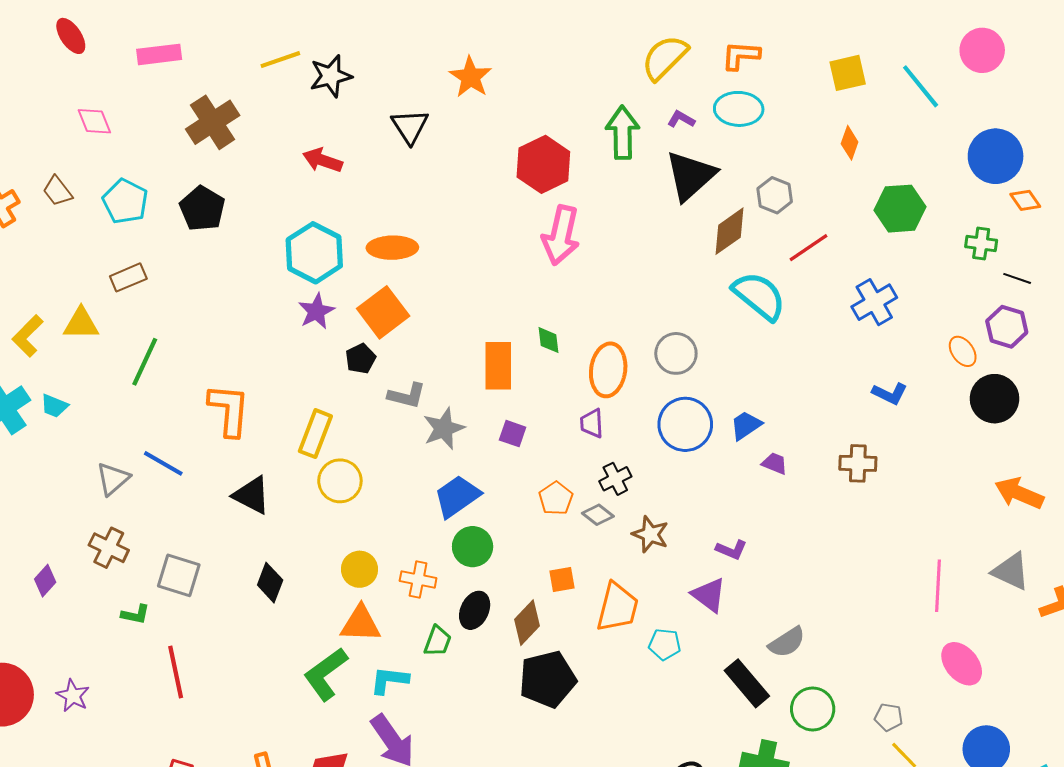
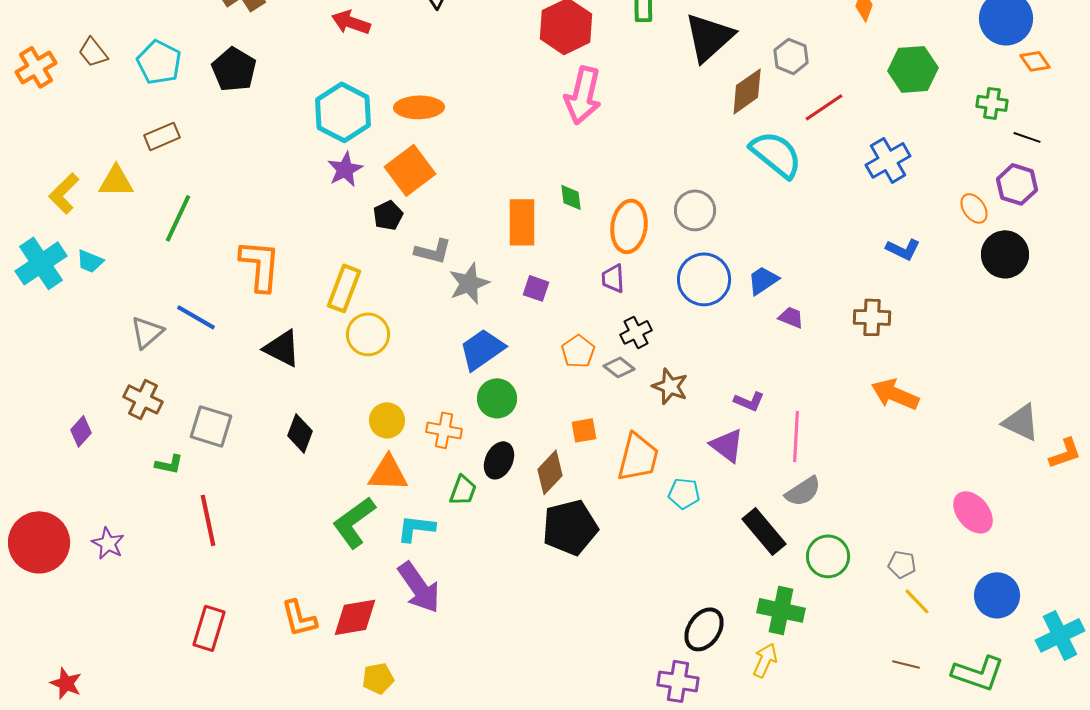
orange arrow: (1019, 493) -> (895, 394), moved
pink line: (938, 586) -> (796, 436), moved

